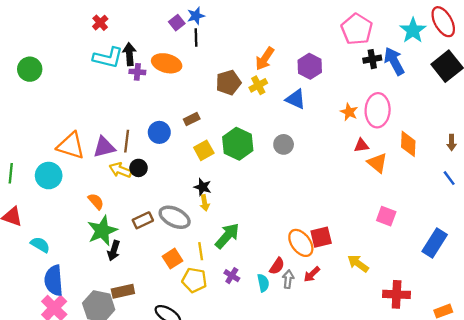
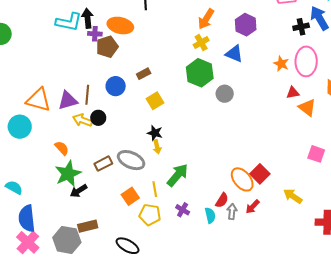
black cross: (372, 59) -> (301, 27), moved
brown pentagon: (228, 83) -> (107, 47), moved
green hexagon: (238, 144) -> (200, 73), moved
red square: (321, 237) -> (260, 174), turned -30
black arrow: (114, 251) -> (79, 191), turned 42

